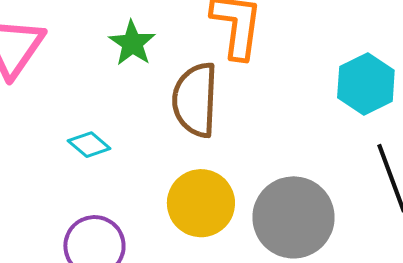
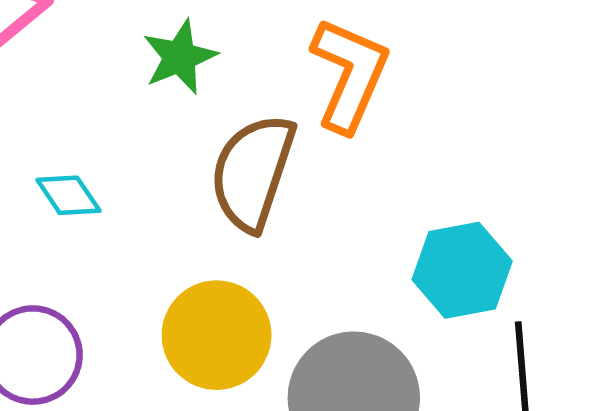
cyan hexagon: (366, 84) -> (462, 270), moved

